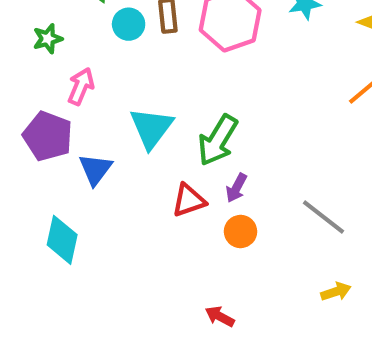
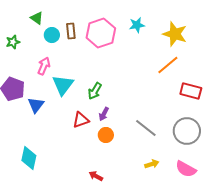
pink arrow: (81, 86) -> (44, 66), moved
green arrow: (218, 140) -> (95, 91), size x0.7
cyan diamond: (62, 240) -> (29, 158), moved

